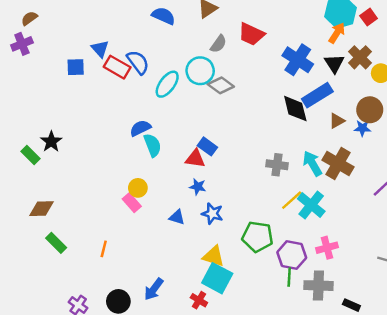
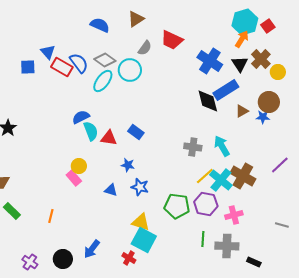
gray diamond: (221, 85) -> (105, 60), moved
red triangle: (195, 159) -> (109, 138), moved
brown cross: (338, 163) -> (243, 176), moved
purple hexagon: (292, 255) -> (206, 204), moved

